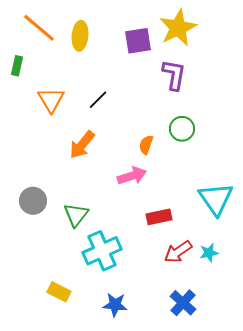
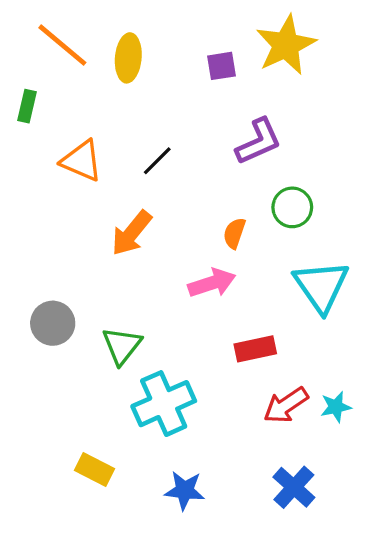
purple square: (138, 41) -> (222, 66), size x0.7
purple L-shape: (174, 75) -> (259, 142), moved, turned 56
orange triangle: (51, 100) -> (82, 161), turned -36
cyan triangle: (216, 199) -> (321, 286), moved

